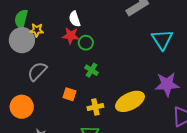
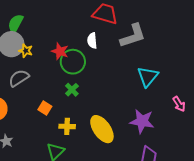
white semicircle: (75, 19) -> (92, 41), moved
yellow star: (37, 30) -> (26, 51), moved
green circle: (86, 43) -> (73, 62), size x1.6
yellow ellipse: (130, 101) -> (102, 129), turned 68

